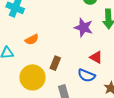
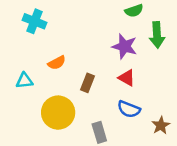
red triangle: (96, 57) -> (127, 78), moved
brown rectangle: (55, 63) -> (87, 83), moved

